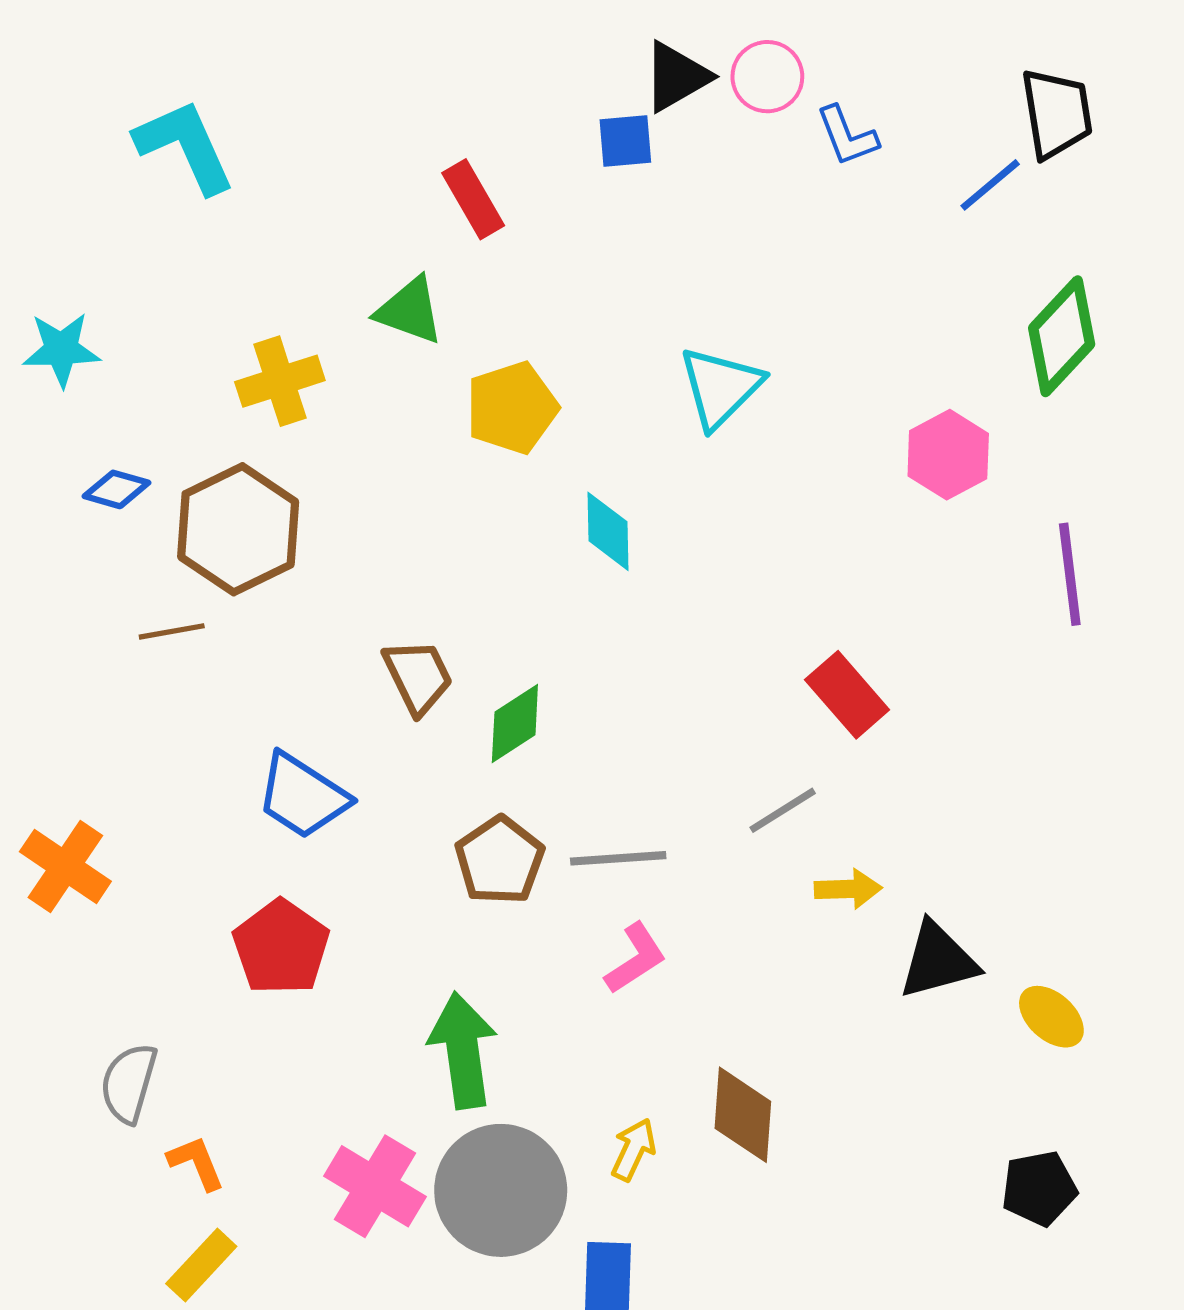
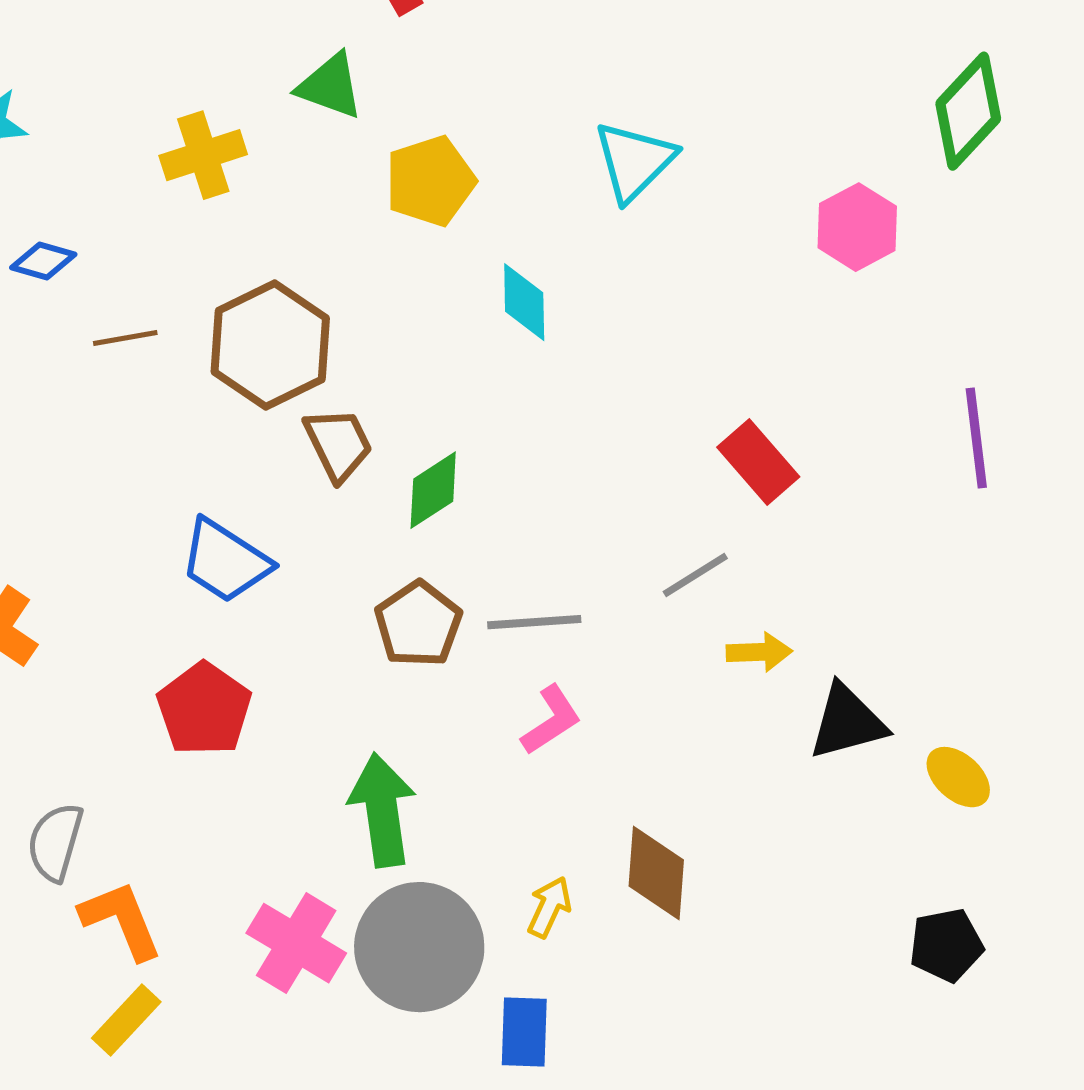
brown hexagon: (238, 529) -> (270, 345), moved
purple line: (1070, 574) -> (976, 438), moved
brown line: (172, 631) -> (125, 338), moved
orange L-shape: (196, 1163) -> (121, 920), size x1.5

